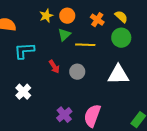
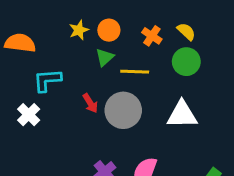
gray circle: (77, 72) -> (123, 110), size x1.6
white cross: (23, 92) -> (29, 115), moved

